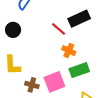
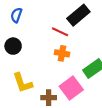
orange cross: (69, 51) -> (62, 53), moved

